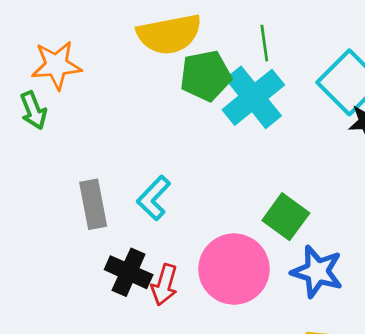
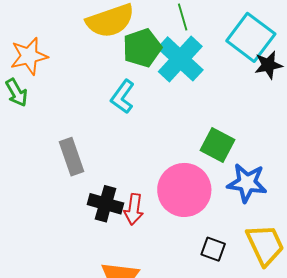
cyan L-shape: (154, 198) -> (123, 97), moved

